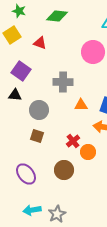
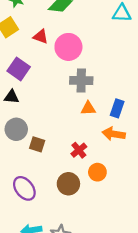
pink circle: (93, 52) -> (68, 47), moved
gray cross: (63, 82) -> (81, 81), moved
gray circle: (39, 110) -> (16, 129), moved
orange circle: (88, 152) -> (97, 172), moved

